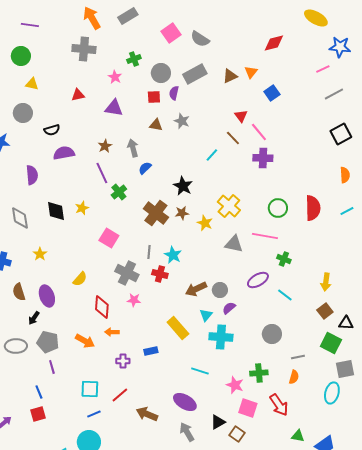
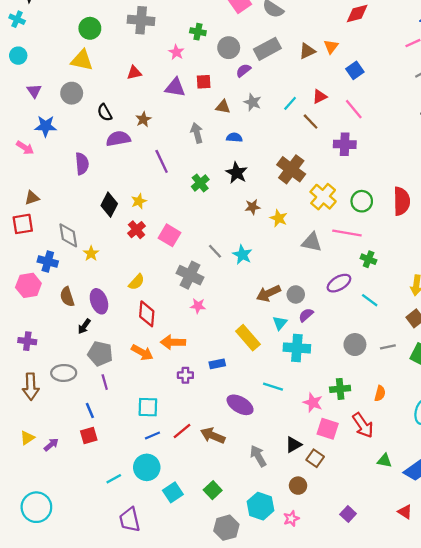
green circle: (21, 56) -> (90, 28), moved
green cross: (134, 59) -> (198, 32), turned 32
yellow triangle: (32, 84) -> (82, 60), size x1.5
purple semicircle: (174, 93) -> (243, 70), turned 40
red square: (154, 97) -> (204, 82), moved
red triangle: (241, 116) -> (320, 97), turned 40
black semicircle: (52, 130) -> (105, 112), turned 77
pink line: (259, 132) -> (354, 109), moved
brown star: (105, 146) -> (143, 119), moved
cyan line: (212, 155) -> (290, 103), moved
blue semicircle: (145, 168) -> (234, 138), moved, turned 48
black star: (183, 186) -> (237, 173), moved
green cross: (119, 192) -> (200, 183), moved
yellow cross: (229, 206) -> (323, 197), moved
black diamond: (56, 211) -> (109, 205), turned 35
brown cross: (156, 213) -> (291, 169), moved
gray diamond: (20, 218) -> (68, 235), moved
gray line: (149, 252) -> (215, 251), turned -48
red cross: (160, 274) -> (137, 230), moved, turned 35
red diamond: (102, 307) -> (147, 314), moved
orange arrow: (112, 332) -> (173, 342), size x1.5
gray ellipse: (16, 346) -> (64, 373), moved
gray line: (298, 357) -> (388, 347), moved
red line: (120, 395) -> (182, 431), moved
purple ellipse: (185, 402) -> (240, 405), moved

